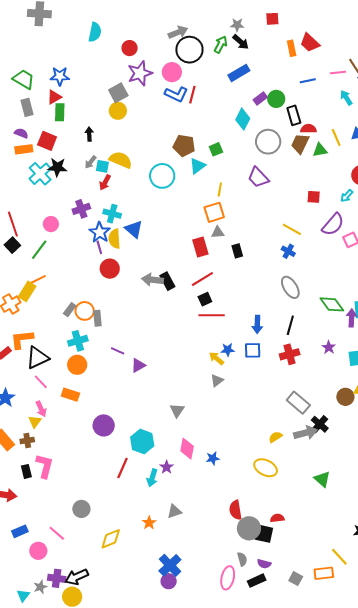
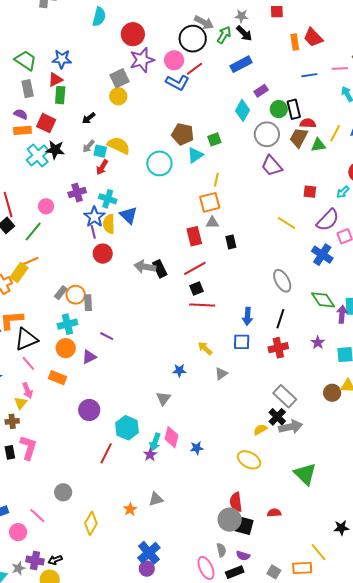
gray arrow: (178, 32) -> (204, 22), moved, turned 48
red circle: (130, 48) -> (133, 34), size x1.5
red line: (192, 95) -> (194, 69), moved, turned 36
green circle: (276, 99) -> (279, 109), moved
black arrow: (89, 134) -> (89, 118), turned -128
yellow line: (336, 137) -> (335, 133), turned 48
purple trapezoid: (258, 177) -> (272, 166), moved
blue cross: (288, 251) -> (322, 255), moved, size x1.5
blue star: (228, 350) -> (179, 370), moved
purple triangle: (138, 365) -> (89, 357), moved
gray triangle: (217, 380) -> (221, 374), moved
black cross: (320, 424) -> (277, 417), moved
cyan arrow: (152, 478) -> (155, 442), moved
green triangle: (322, 479) -> (305, 474), size x1.4
red semicircle: (235, 510) -> (236, 502), moved
red semicircle: (277, 518) -> (274, 513), moved
yellow diamond: (111, 539) -> (91, 523), turned -40
black arrow: (77, 577) -> (55, 560), size x0.6
pink ellipse: (228, 578) -> (206, 568), turned -40

